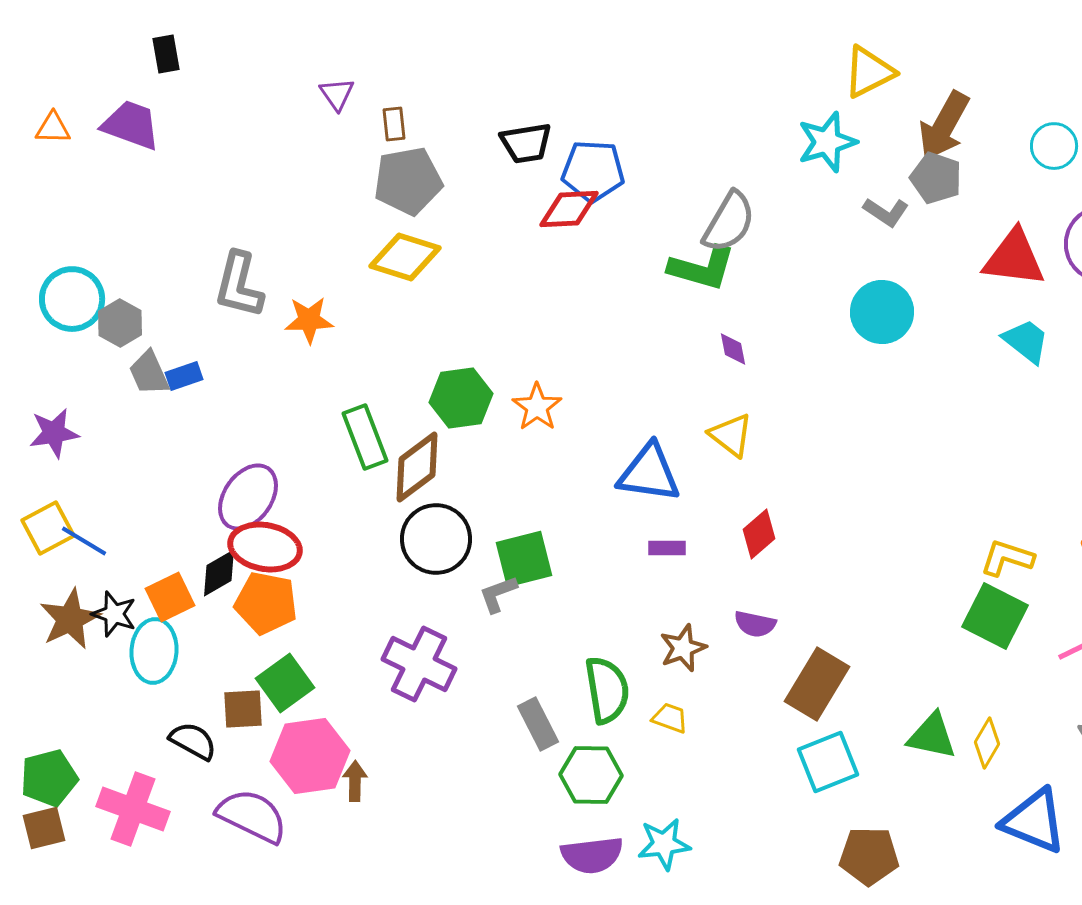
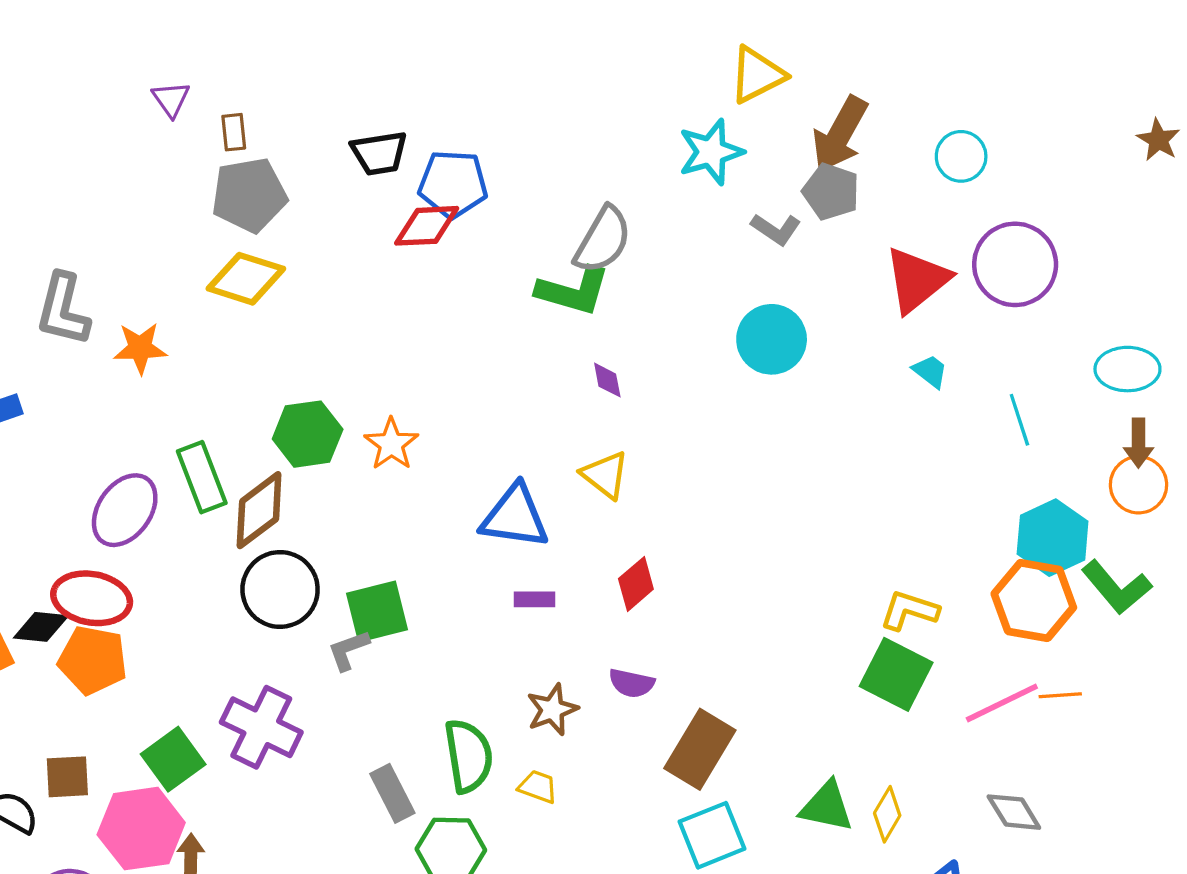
red triangle: (1014, 258) -> (917, 280), turned -46
cyan trapezoid: (1026, 341) -> (930, 371), size x0.7
purple ellipse: (248, 497) -> (125, 510), moved
black diamond: (219, 573) -> (41, 627), turned 36
green square: (285, 683) -> (173, 759), moved

